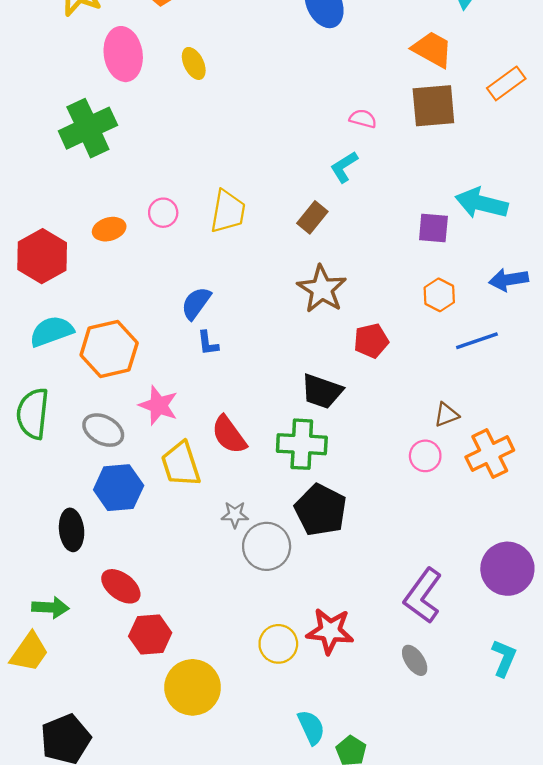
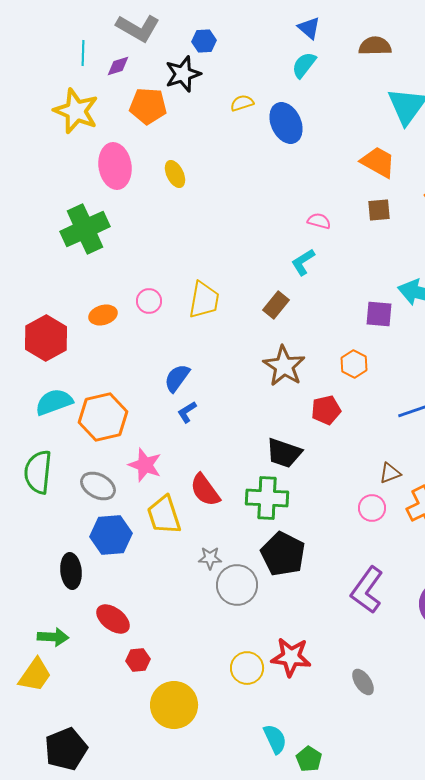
brown square: (433, 106) -> (379, 210), size x0.6
orange hexagon: (439, 295) -> (354, 364), moved
blue L-shape: (208, 343) -> (187, 412), turned 65
purple L-shape: (423, 596) -> (367, 590), moved
red hexagon: (150, 635) -> (138, 660), size x0.7

